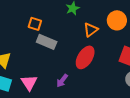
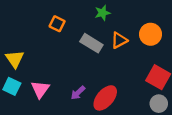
gray rectangle: (47, 42) -> (91, 43), moved
red ellipse: (85, 57) -> (105, 98), moved

